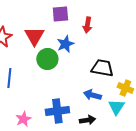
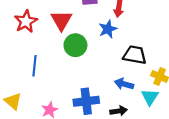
blue star: (65, 44) -> (108, 29), moved

